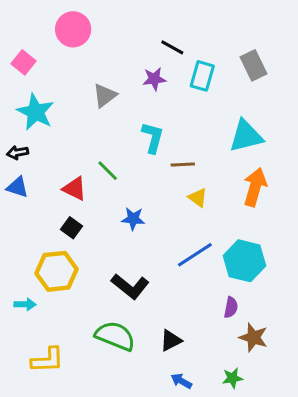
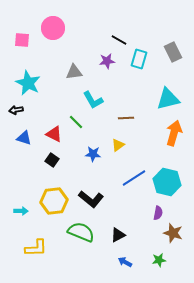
pink square: (23, 62) -> (22, 40), moved, turned -35
gray triangle: (105, 95) -> (74, 72), turned 30
cyan L-shape: (153, 138) -> (93, 100), moved, turned 135
blue triangle: (17, 187) -> (24, 138), moved
yellow triangle: (198, 198) -> (118, 145), moved, turned 48
yellow hexagon: (57, 271) -> (54, 201), moved

